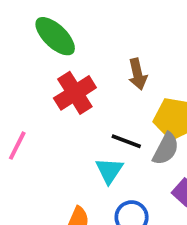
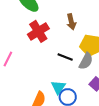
cyan triangle: (109, 171) -> (58, 87), moved

